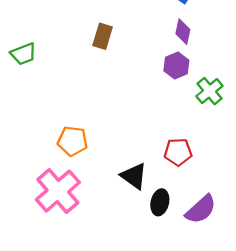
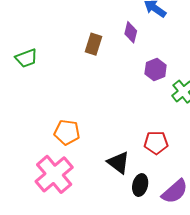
purple diamond: (183, 32) -> (131, 32), moved

